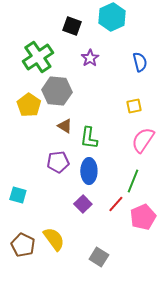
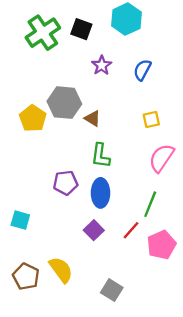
green cross: (38, 57) -> (43, 33), moved
blue semicircle: (140, 62) -> (142, 70), moved, turned -138
brown triangle: (65, 126) -> (93, 118), moved

